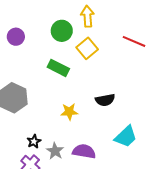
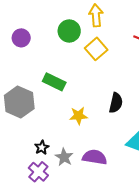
green rectangle: (58, 68) -> (54, 82), moved
black semicircle: (105, 100) -> (116, 103), turned -66

